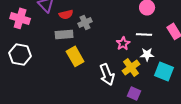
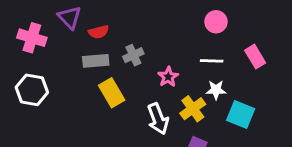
gray cross: (85, 22) -> (133, 55), moved
pink star: (123, 43) -> (168, 77), moved

